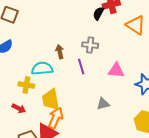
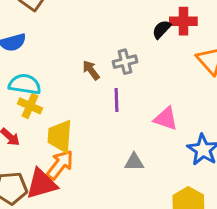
gray cross: (90, 45) -> (125, 62), moved, turned -35
brown arrow: (60, 52) -> (91, 70), turned -40
cyan semicircle: (42, 68) -> (25, 84), moved

